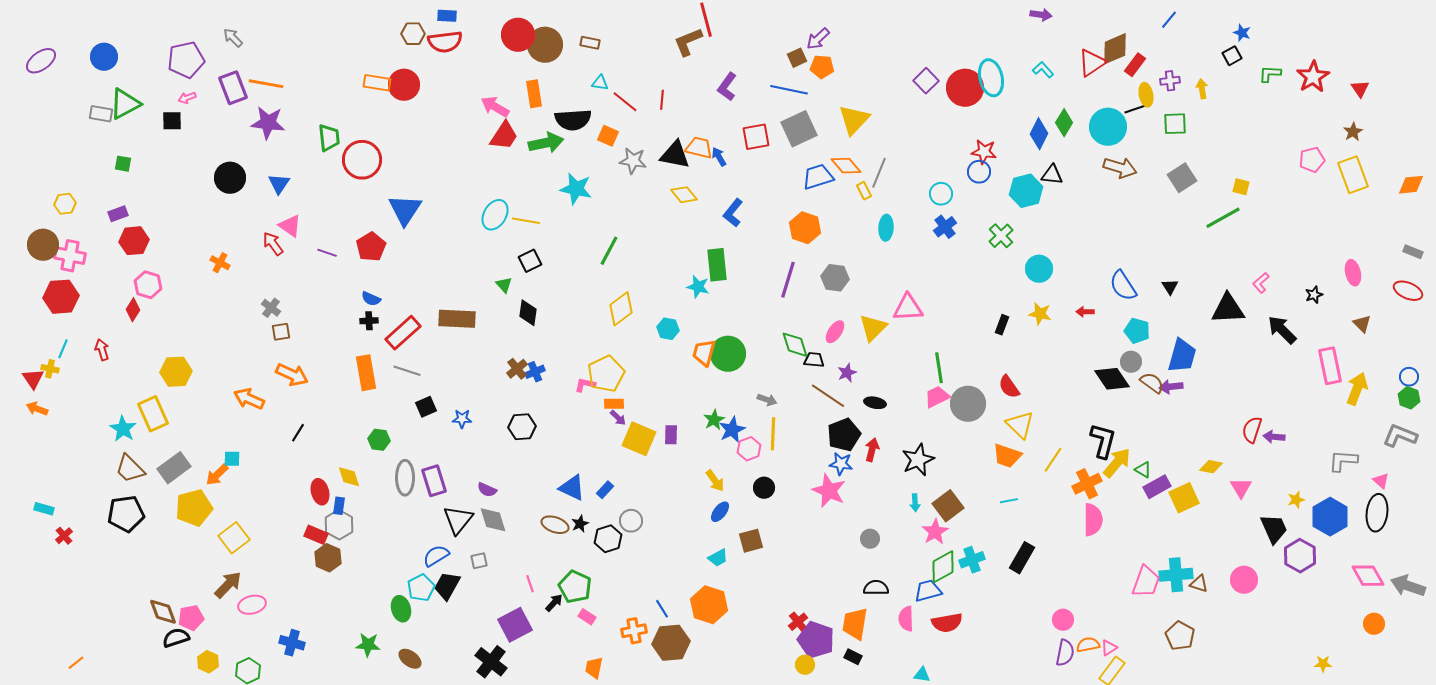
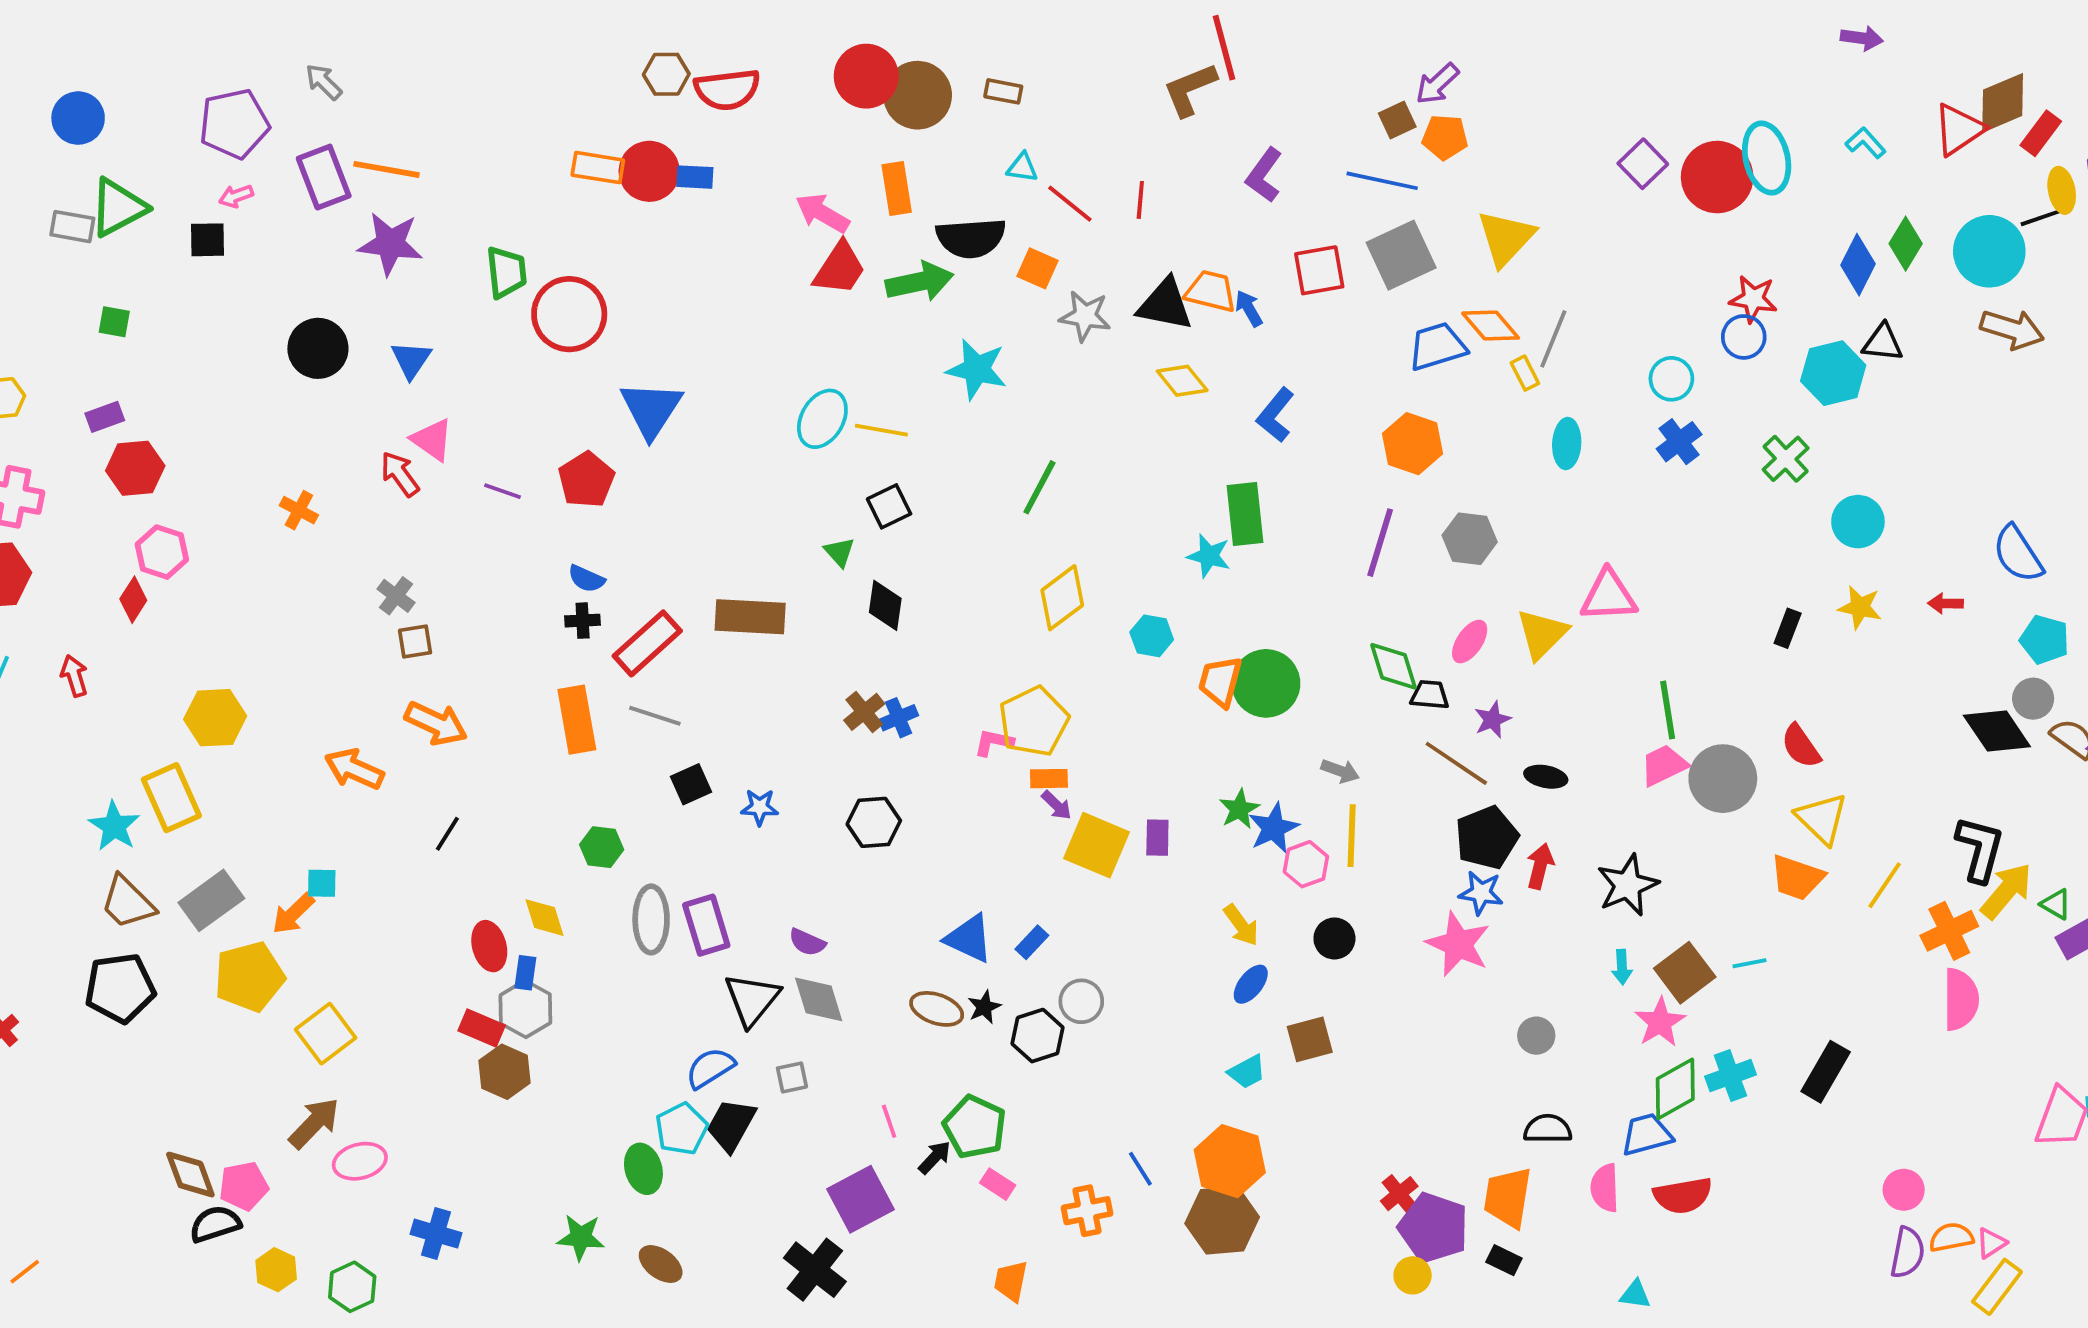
blue rectangle: (447, 16) -> (695, 177), moved
cyan line: (1009, 501) -> (1749, 963), moved
brown hexagon: (671, 643) -> (1222, 1220), moved

